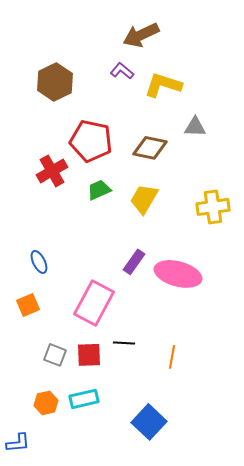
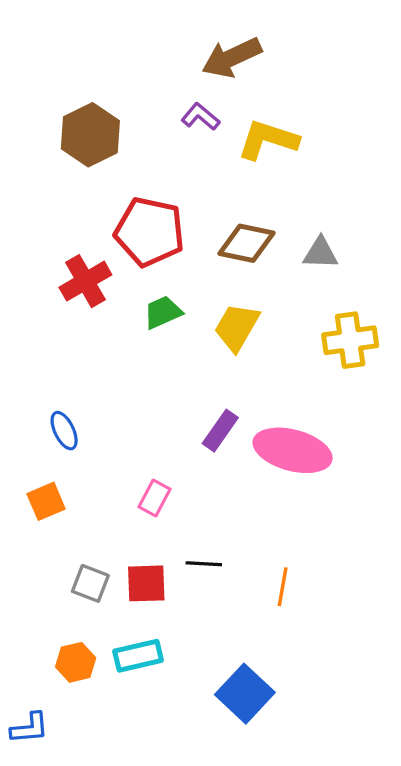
gray triangle: (195, 127) -> (320, 253), moved
pink rectangle: (94, 303) -> (154, 498), size x0.5

